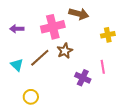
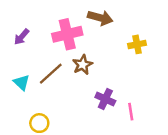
purple arrow: (17, 29) -> (22, 37), turned -48
pink line: (103, 67) -> (131, 112), moved

